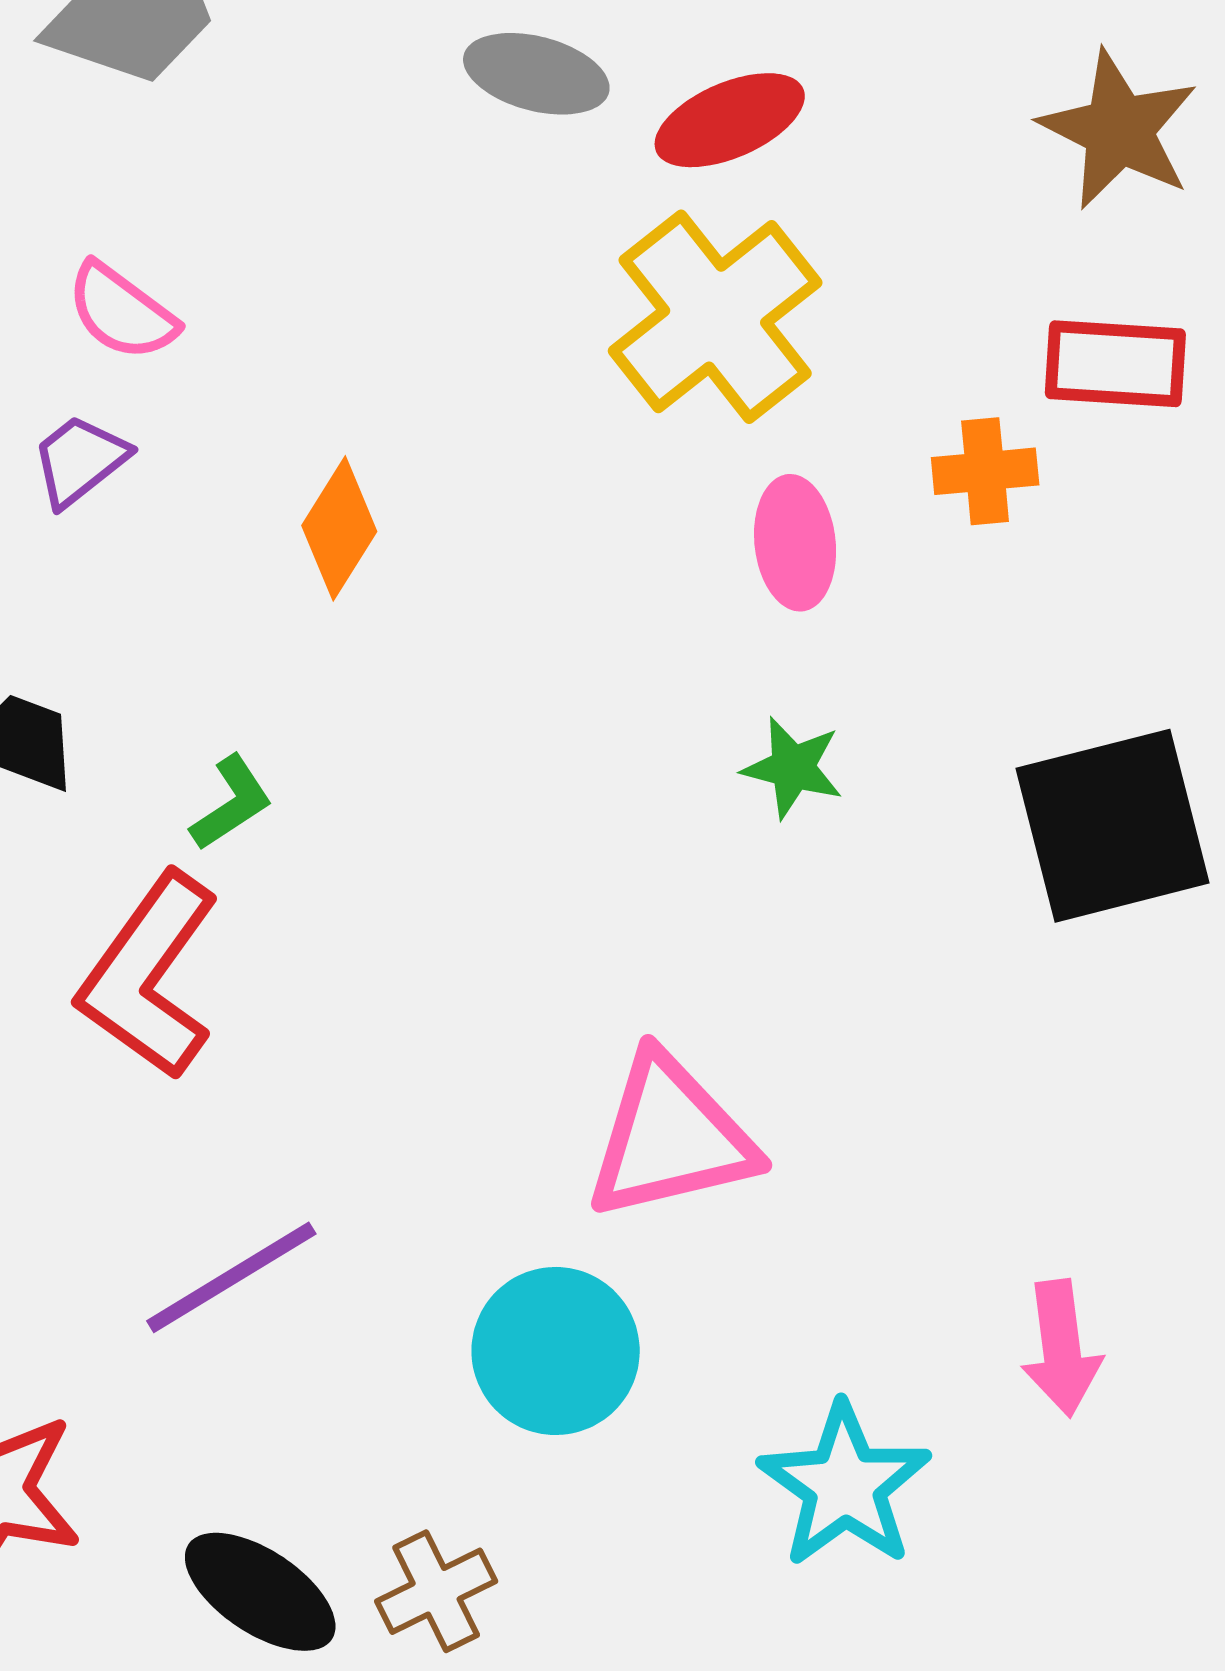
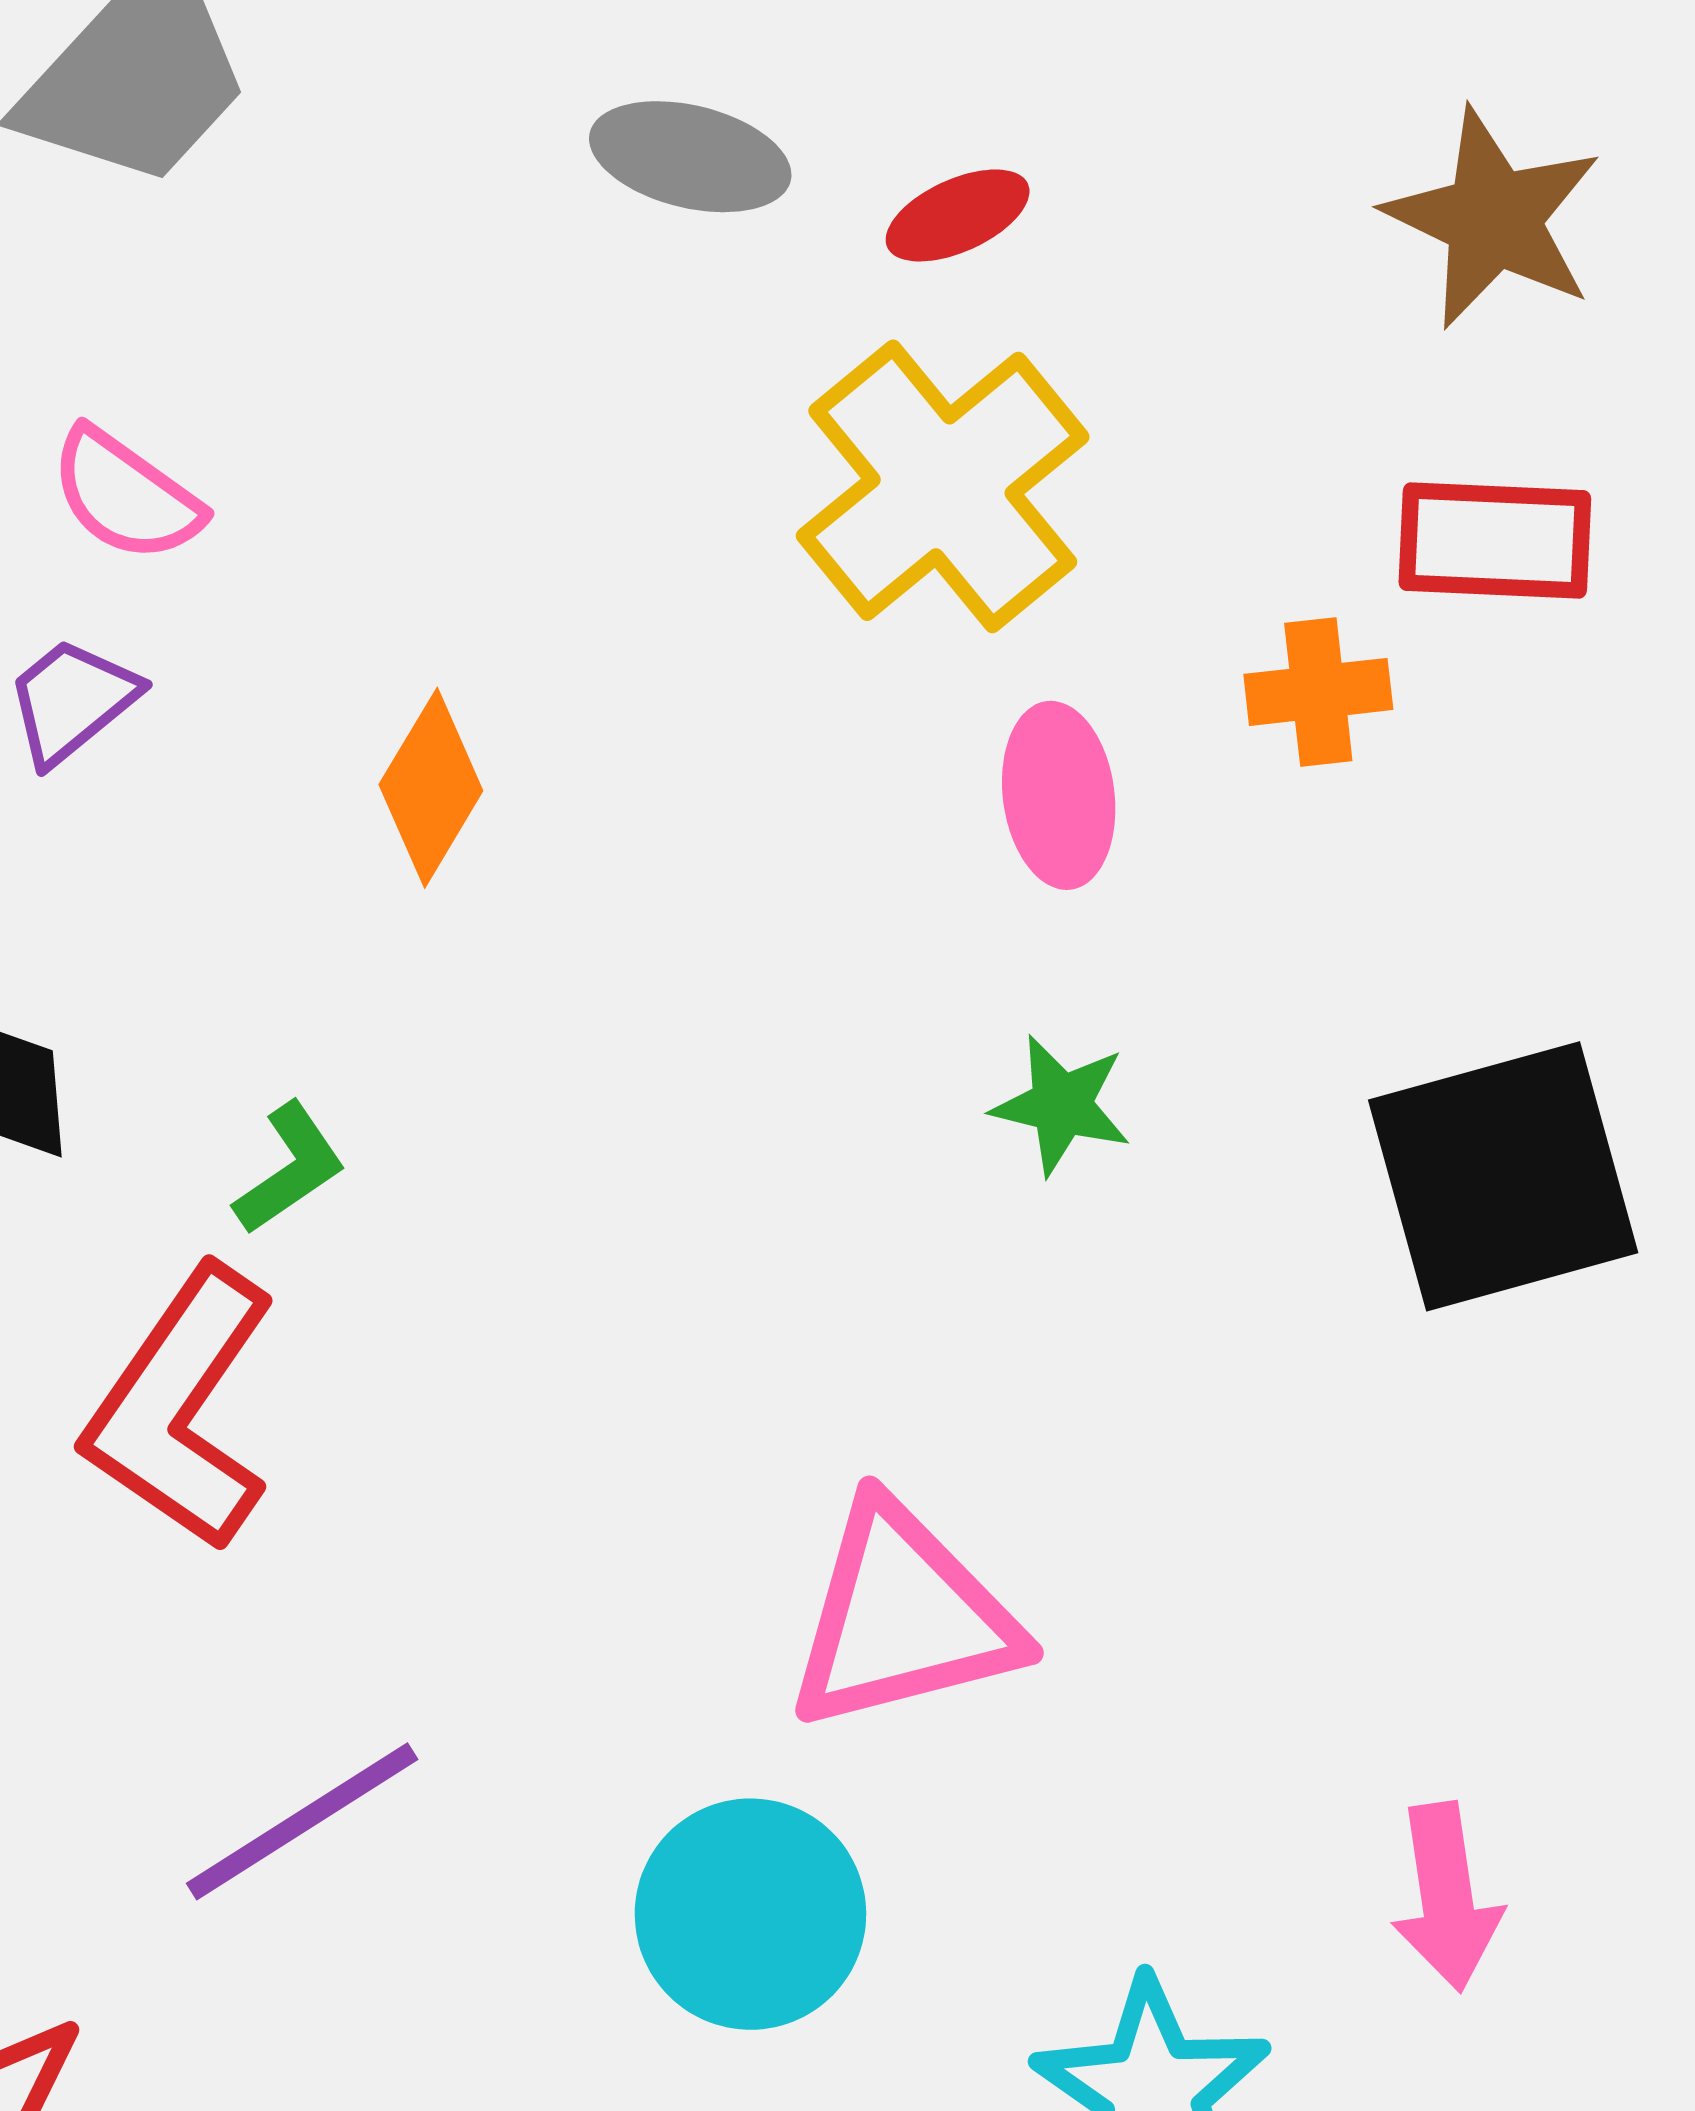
red ellipse: (730, 120) -> (958, 215), size x0.7

